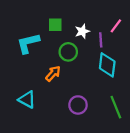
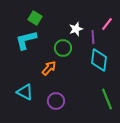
green square: (55, 25) -> (35, 18), moved, turned 32
purple circle: (78, 105) -> (56, 101), moved

